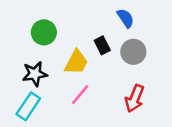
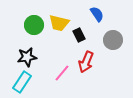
gray circle: (133, 52) -> (113, 40), moved
yellow trapezoid: (76, 62) -> (59, 23), moved, turned 75
red arrow: (135, 99) -> (86, 62), moved

